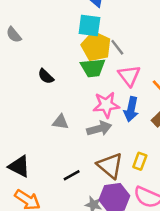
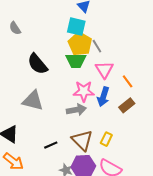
black semicircle: (46, 76) -> (38, 64), size x1.6
gray triangle: (60, 122) -> (33, 101), moved, size x1.6

